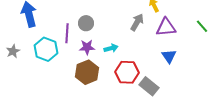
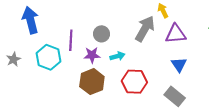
gray arrow: (137, 22) -> (145, 29), size x1.4
gray circle: (86, 23) -> (101, 34), moved
gray rectangle: (149, 86) -> (175, 96), moved

